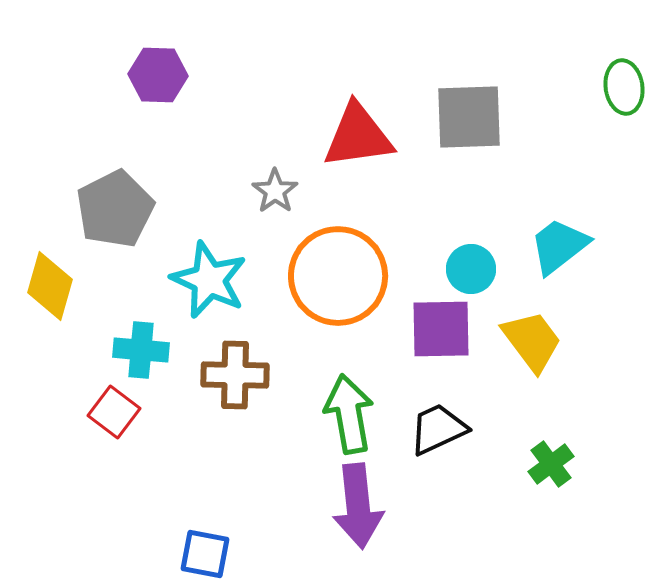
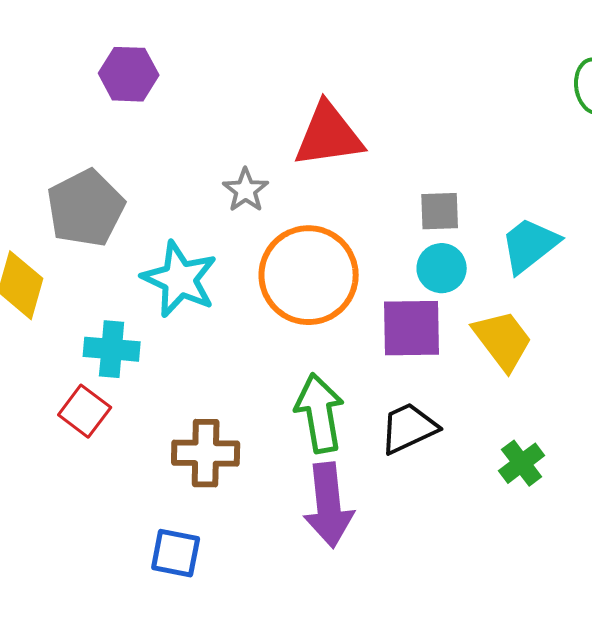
gray square: (469, 117) -> (440, 211), moved, size x0.6
brown cross: (235, 375) -> (206, 453), moved

